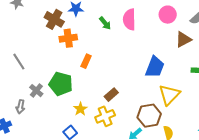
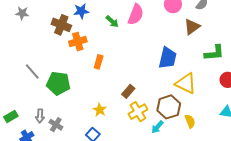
pink semicircle: (129, 19) -> (136, 14), turned -150
green pentagon: (61, 84) -> (58, 83), moved
gray cross: (36, 91) -> (56, 125), moved
yellow triangle: (169, 95) -> (186, 83), turned -40
yellow cross: (105, 116) -> (138, 112), moved

